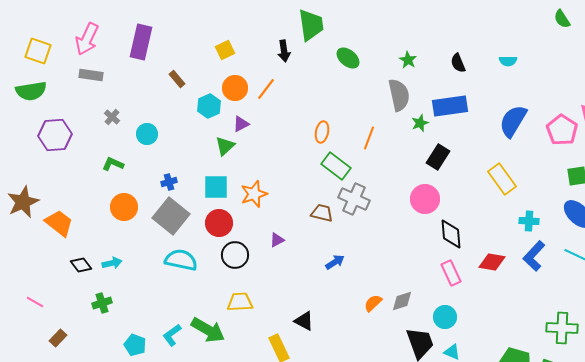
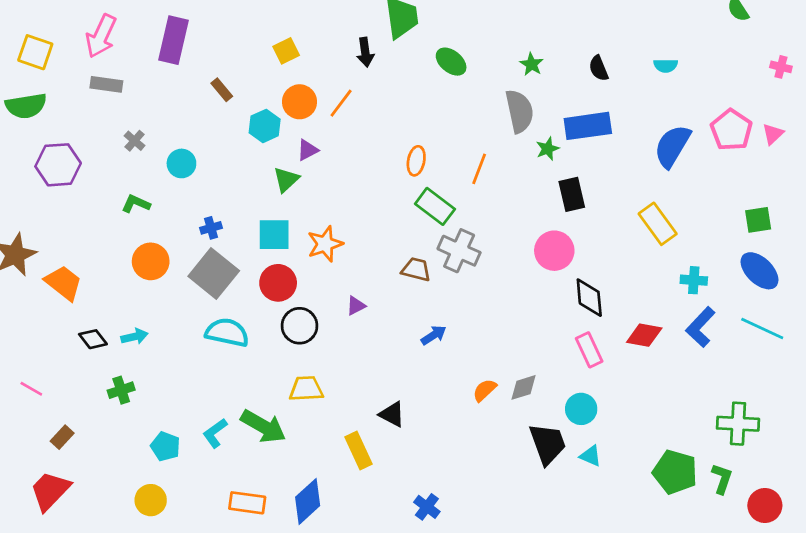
pink pentagon: (562, 130) -> (731, 130), moved
black rectangle: (438, 157) -> (572, 194), turned -45

